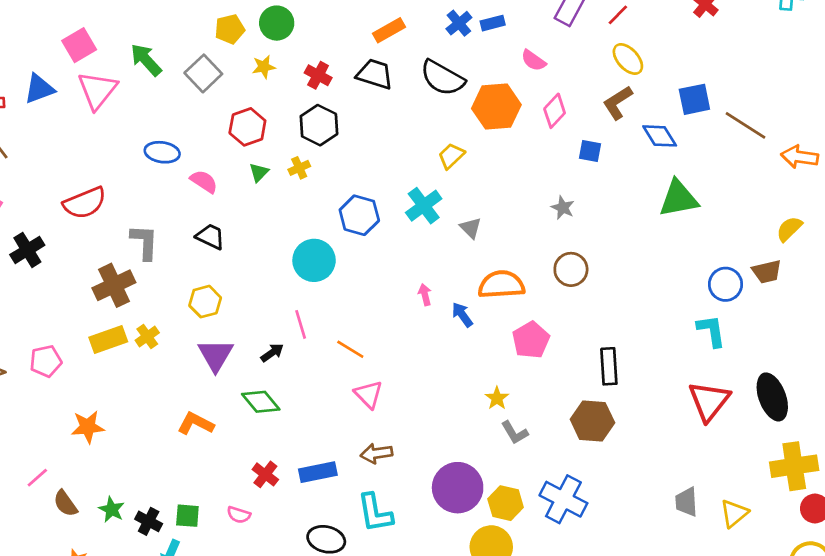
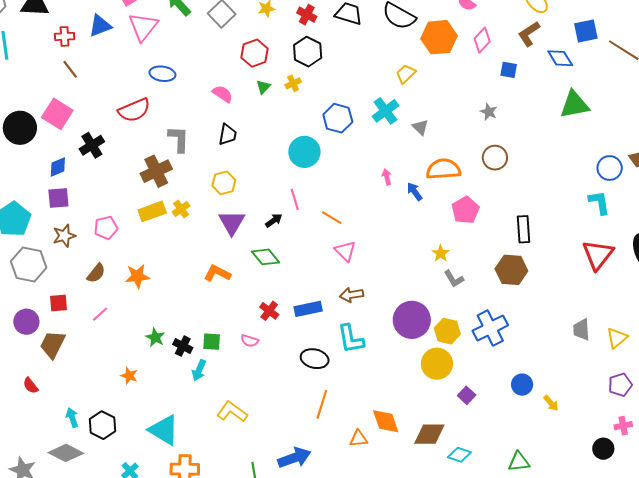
blue ellipse: (162, 152) -> (162, 74), moved
black trapezoid: (210, 237) -> (228, 135), turned 75
blue cross: (563, 499) -> (490, 328), turned 36
brown semicircle: (65, 503) -> (96, 273), moved, turned -105

